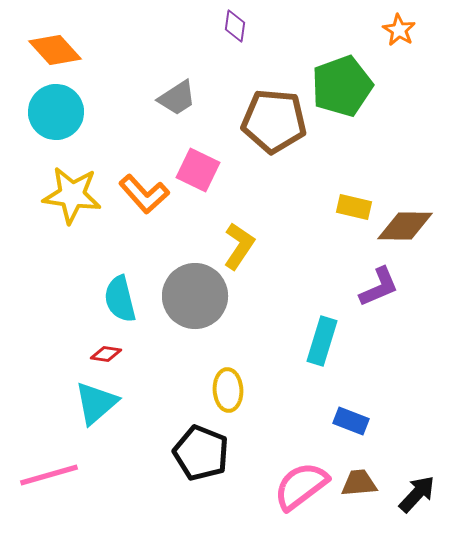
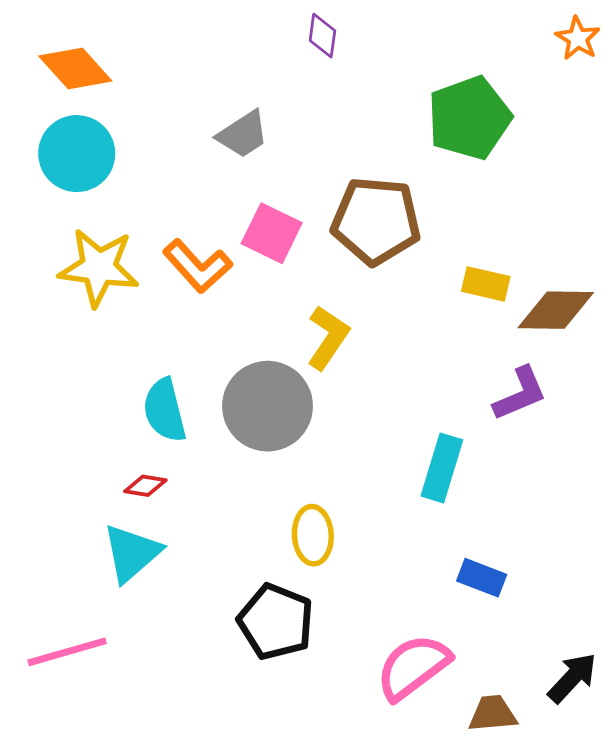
orange star: (399, 30) -> (578, 38), moved
brown pentagon: (274, 121) -> (376, 221), moved
brown trapezoid: (359, 483) -> (493, 714), moved

